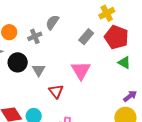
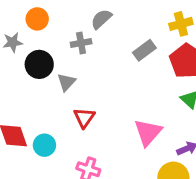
gray cross: (35, 36) -> (81, 43), moved
pink triangle: (81, 70) -> (148, 132), moved

